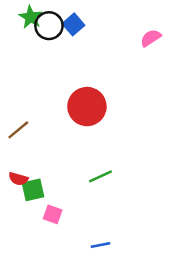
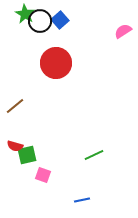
red circle: (87, 107) -> (56, 63), moved
green line: (100, 176) -> (94, 155), moved

